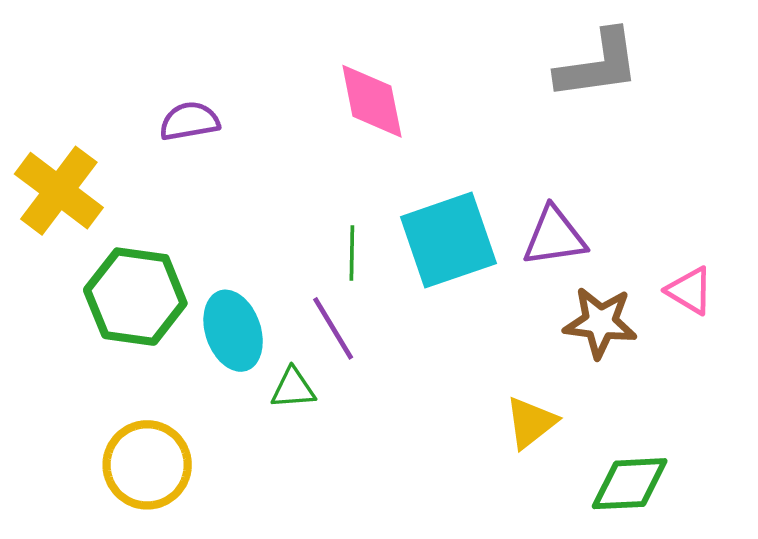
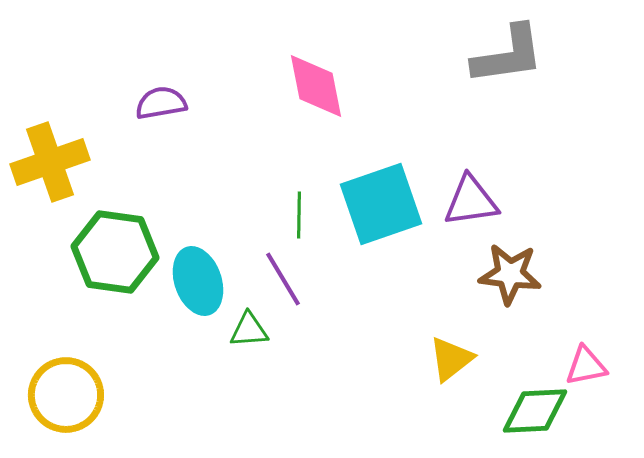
yellow cross: (59, 191) -> (50, 162), turned 34
pink triangle: (690, 291) -> (586, 366), moved, turned -42
yellow circle: (147, 465) -> (66, 395), moved

